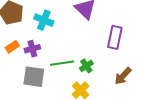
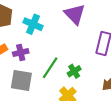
green line: (62, 63) -> (50, 68), turned -50

